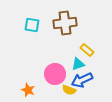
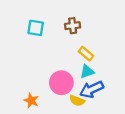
brown cross: (65, 23) -> (73, 26), size x0.6
yellow rectangle: (87, 50) -> (86, 54), moved

